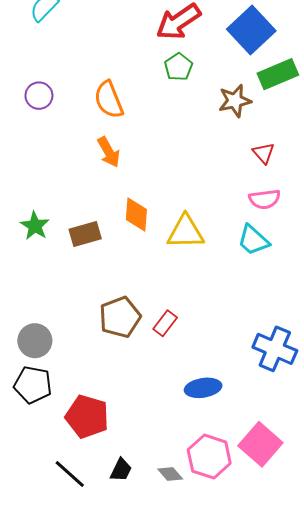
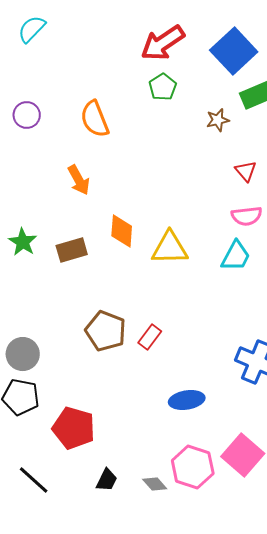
brown star: (235, 101) -> (218, 120), size x0.7
orange arrow: (109, 152) -> (79, 180), moved
cyan trapezoid: (253, 240) -> (236, 256), turned -104
brown pentagon: (120, 317) -> (106, 331), turned -30
black line: (70, 474) -> (34, 480), moved

